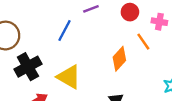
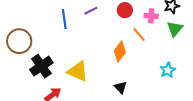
blue line: (64, 31) -> (64, 19), moved, turned -30

